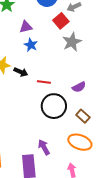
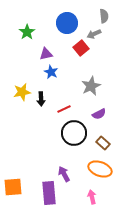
gray star: (72, 42) -> (91, 86), moved
black arrow: (21, 72) -> (41, 99), turned 64
red line: (44, 82) -> (64, 109), turned -32

